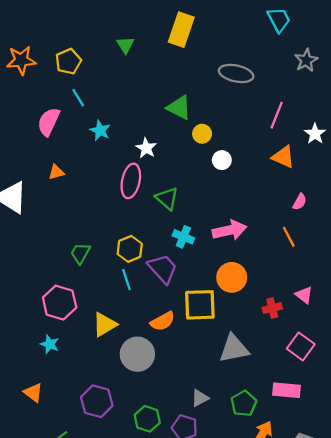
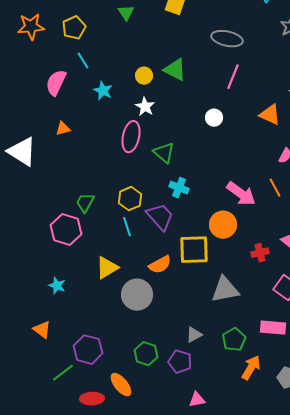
pink line: (277, 115) -> (233, 77), moved
yellow circle: (202, 134) -> (144, 76), moved
pink arrow: (229, 230) -> (241, 194), moved, turned 48
pink hexagon: (60, 303) -> (66, 230), moved
purple hexagon: (97, 401) -> (88, 350), moved

